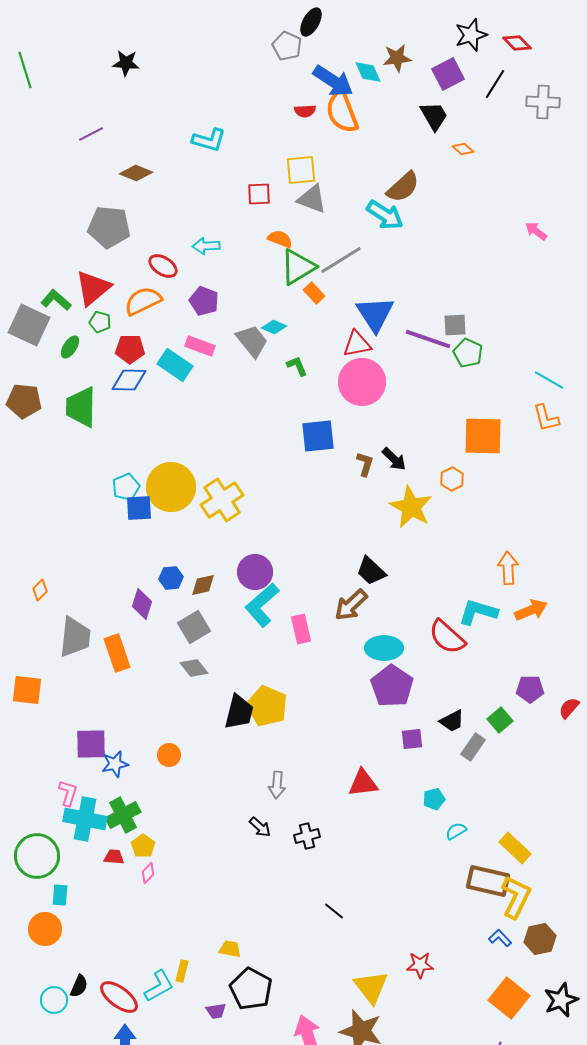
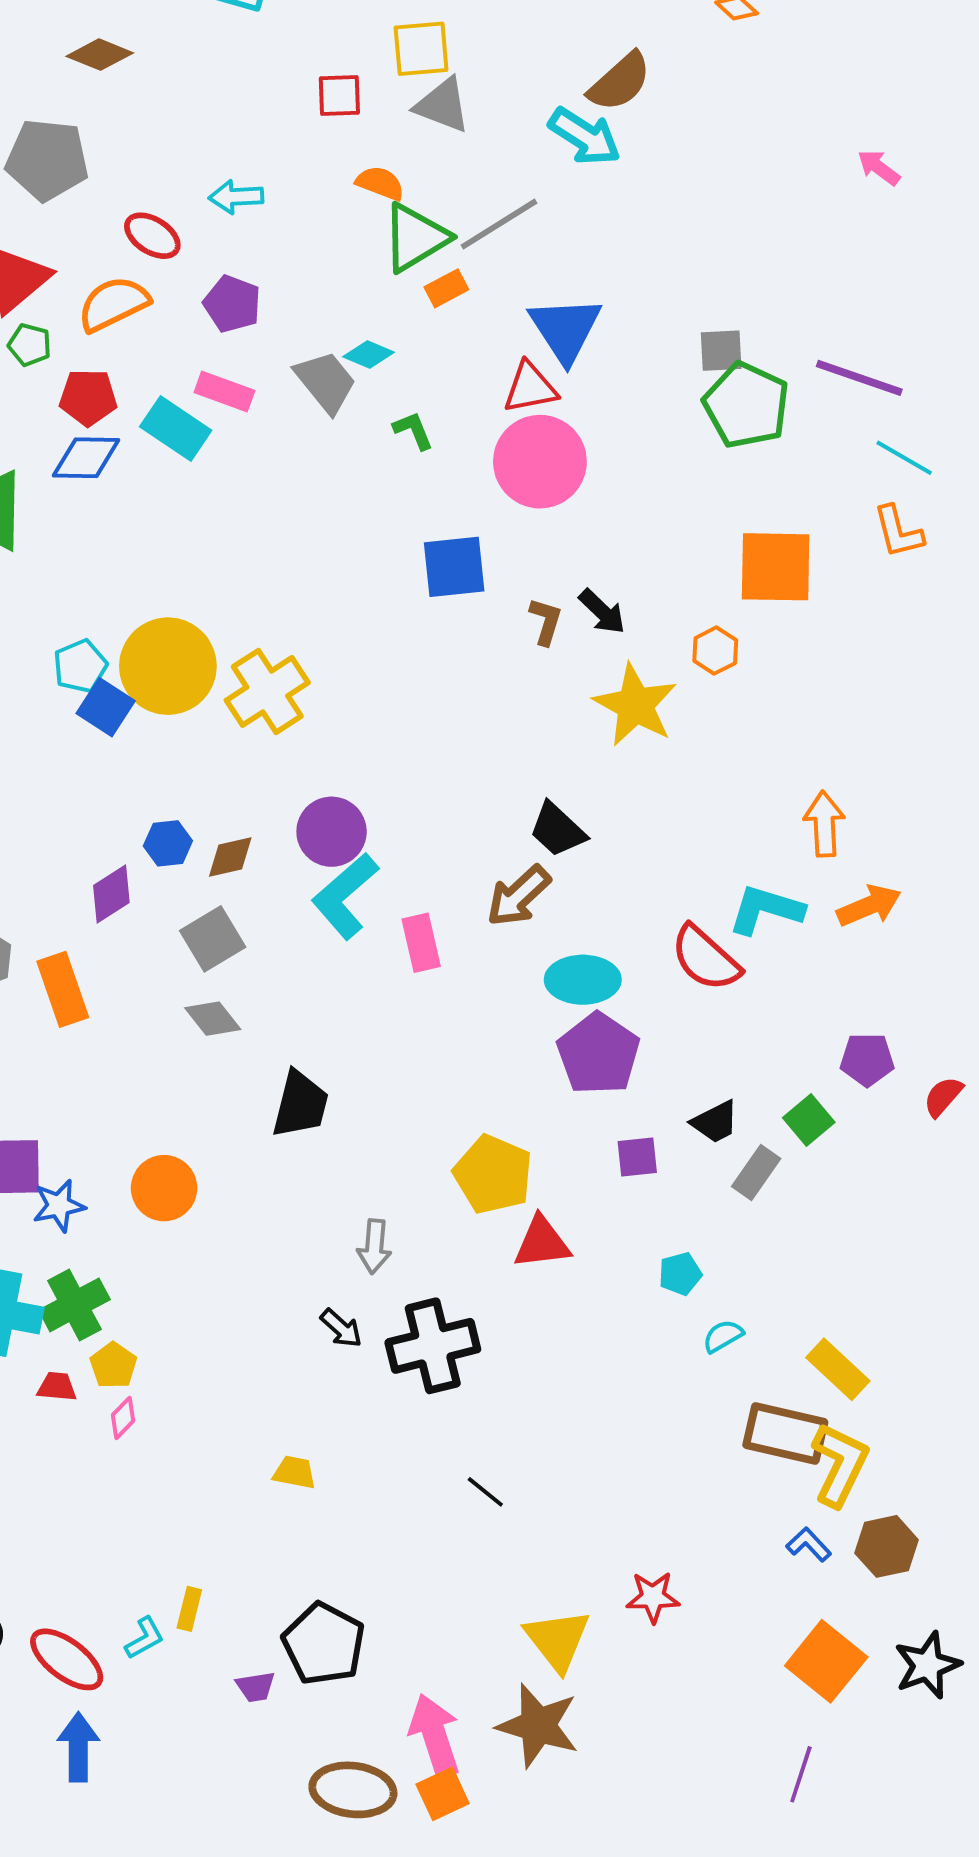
orange rectangle: (314, 293) -> (446, 288), turned -75
purple line: (428, 339) -> (859, 378), moved
green pentagon: (468, 353) -> (746, 405), size x1.5
blue square: (139, 508) -> (106, 707), turned 36
purple diamond: (142, 604) -> (111, 894), turned 40
yellow pentagon: (267, 706) -> (493, 1174), moved
orange circle: (169, 755) -> (164, 1188), size x1.4
black cross: (307, 836) -> (433, 1346), size x1.8
yellow trapezoid: (230, 949) -> (295, 1472), moved
cyan L-shape: (159, 986) -> (145, 1638), size x0.7

